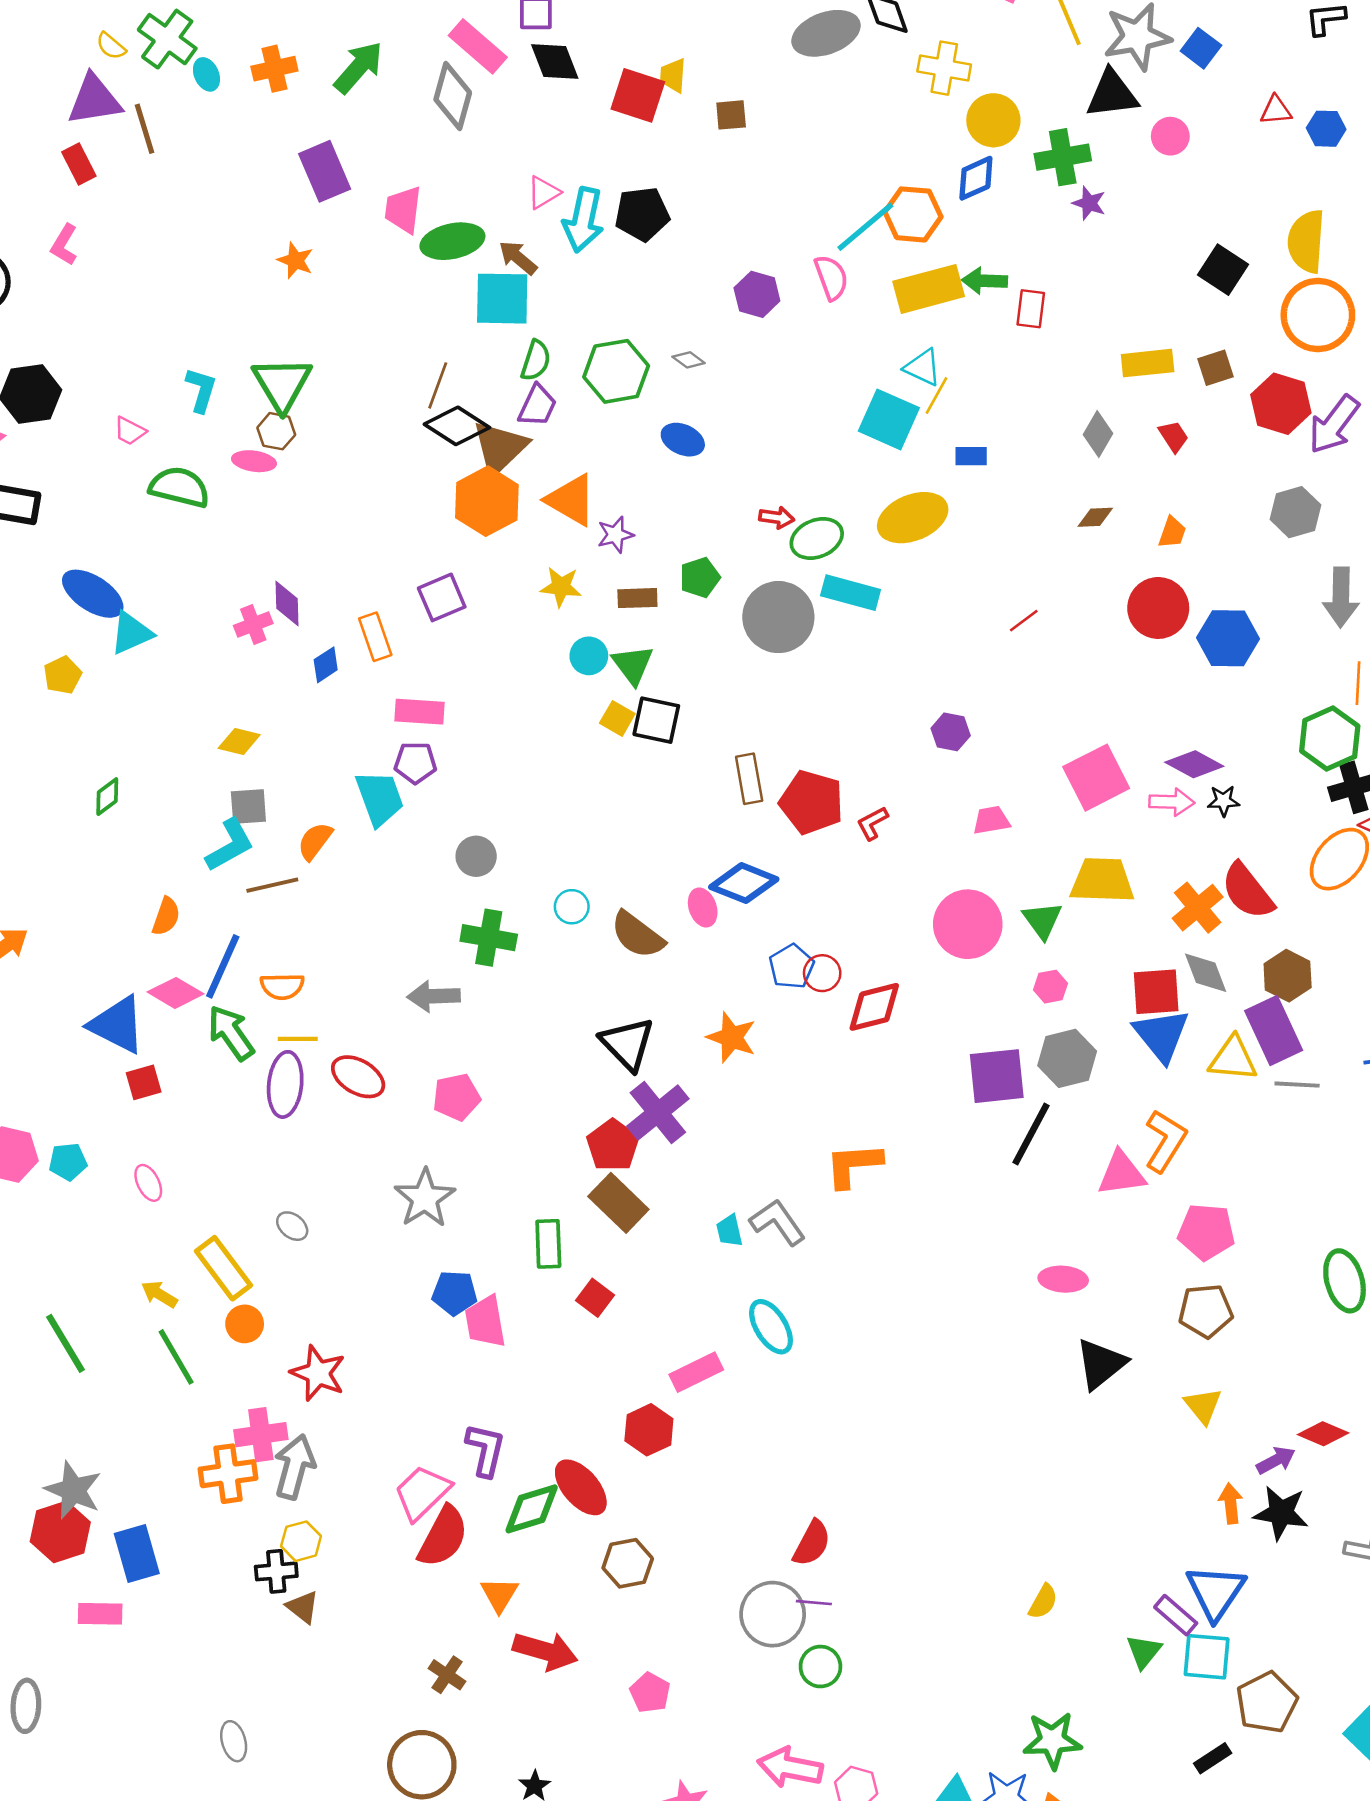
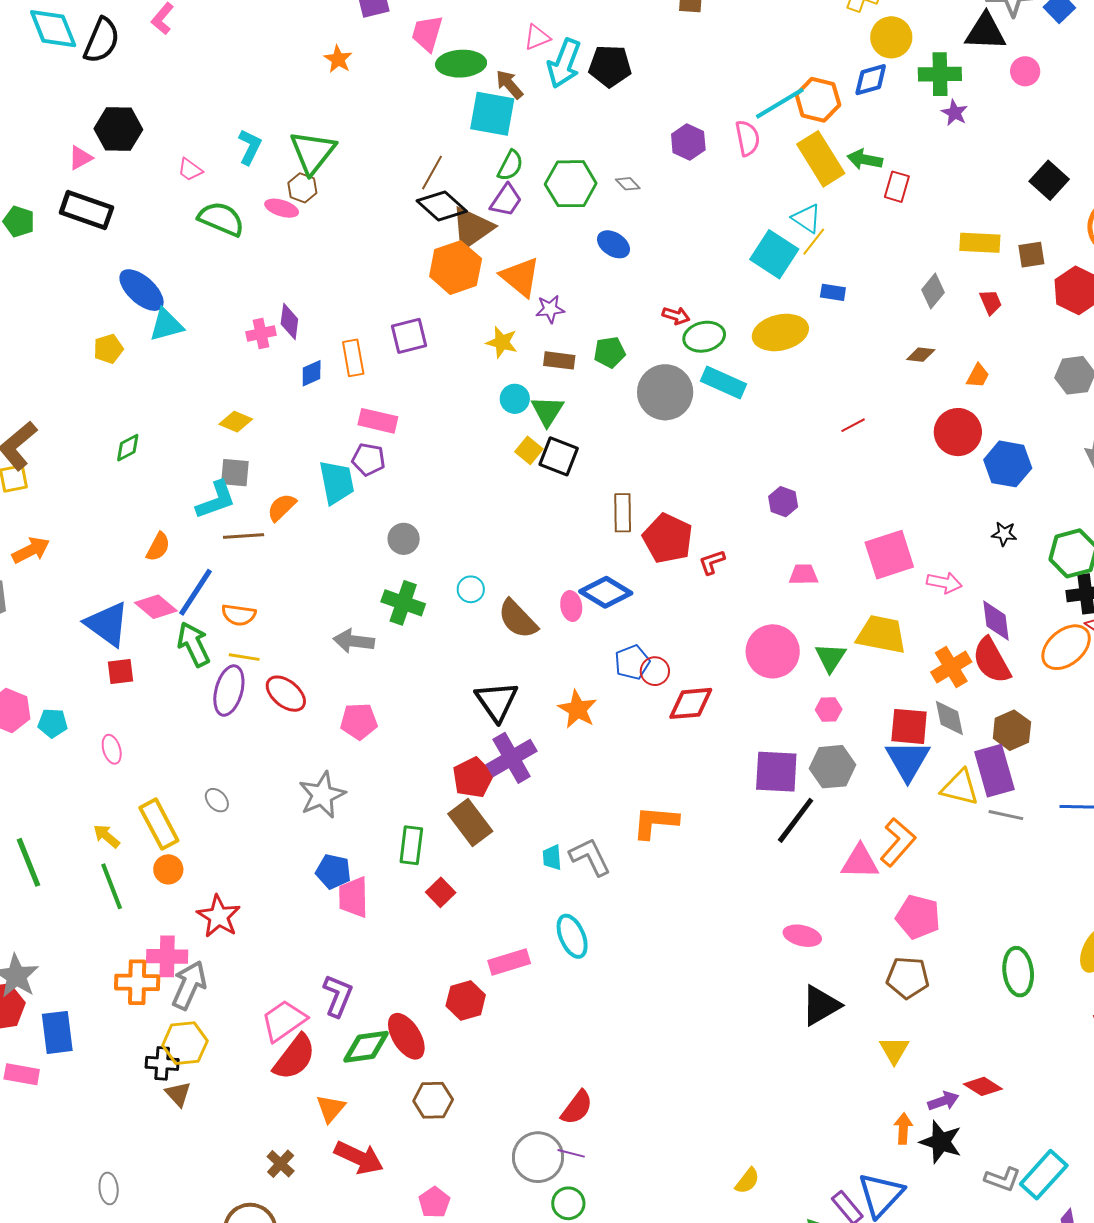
yellow rectangle: (929, 289) -> (821, 159), turned 64
purple diamond: (1194, 764) -> (996, 621), moved, turned 45
black star: (1223, 801) -> (1004, 534), moved
yellow hexagon: (301, 1541) -> (185, 1043), size x1.4

